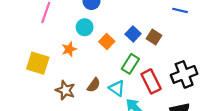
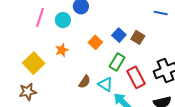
cyan circle: (85, 27) -> (63, 20), moved
yellow square: (38, 63) -> (34, 63), turned 30
brown star: (65, 90) -> (28, 92), moved, turned -30

